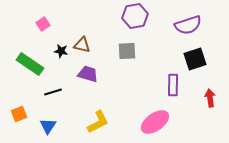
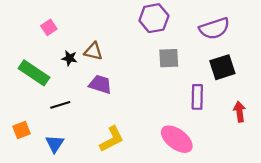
gray square: (127, 51) -> (169, 58), moved
pink ellipse: (155, 122) -> (177, 139), turned 72

